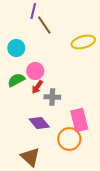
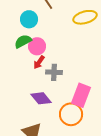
cyan circle: (16, 48) -> (29, 19), moved
green semicircle: (16, 80) -> (23, 41), moved
pink rectangle: (79, 120) -> (81, 95), turned 35

